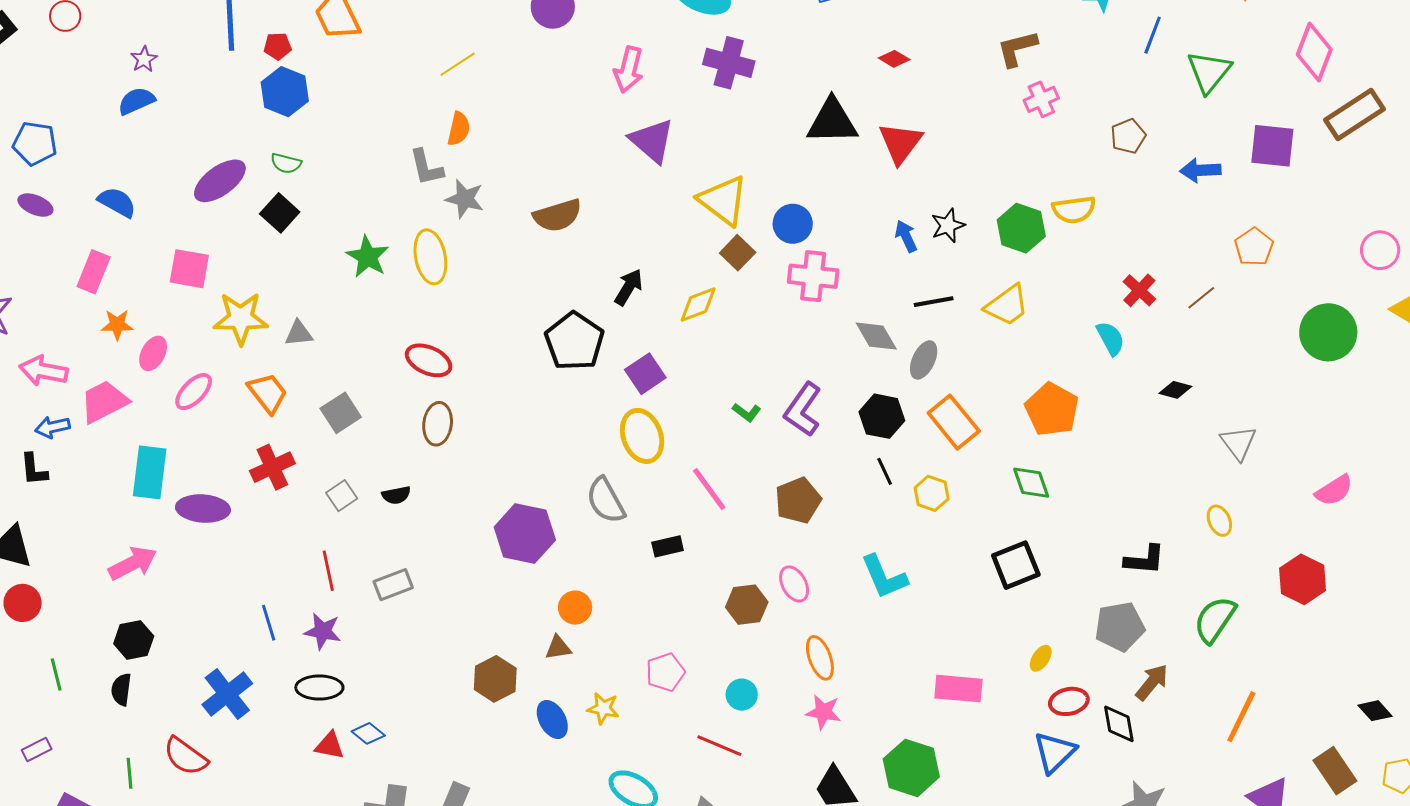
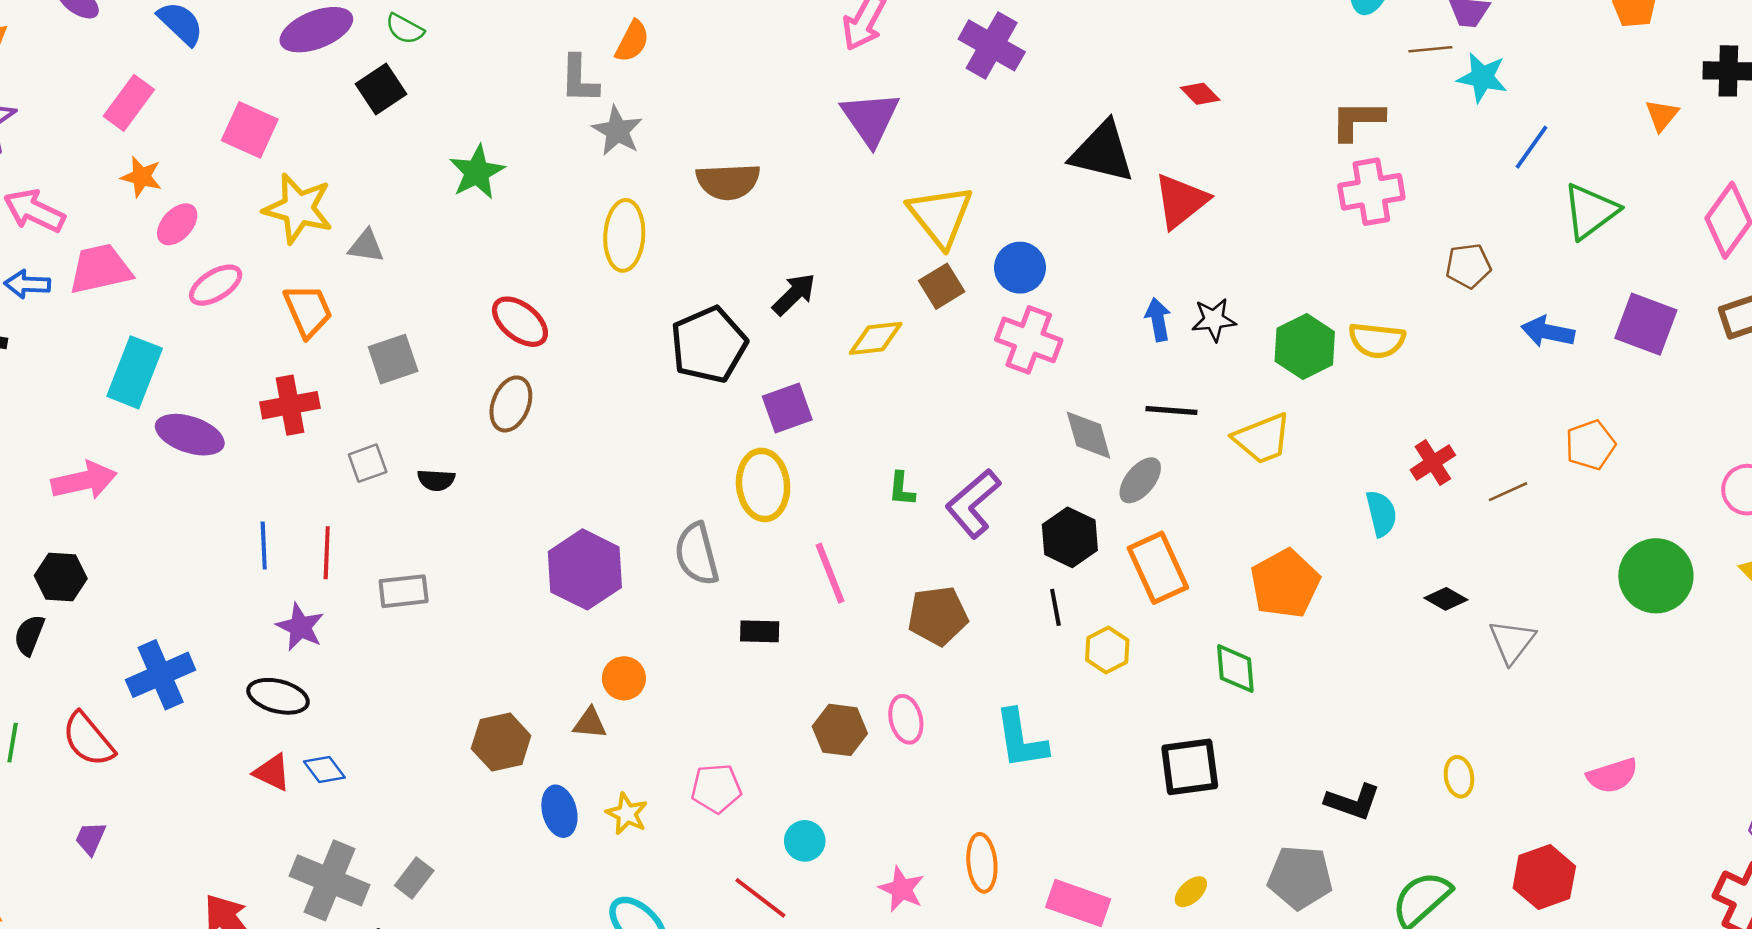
pink cross: (1041, 99) -> (1371, 192), size x1.4
yellow ellipse: (430, 257) -> (624, 235), moved
green L-shape: (747, 412) -> (902, 489), turned 44
gray triangle: (1238, 443) -> (1512, 641), moved
blue line: (269, 623) -> (264, 546), moved
orange ellipse: (820, 658) -> (982, 863), moved

